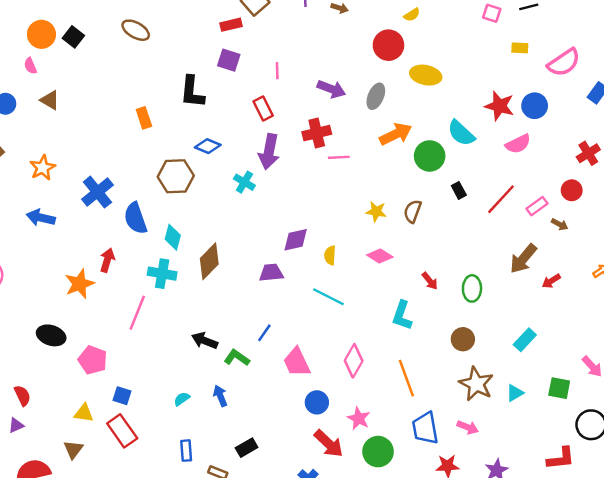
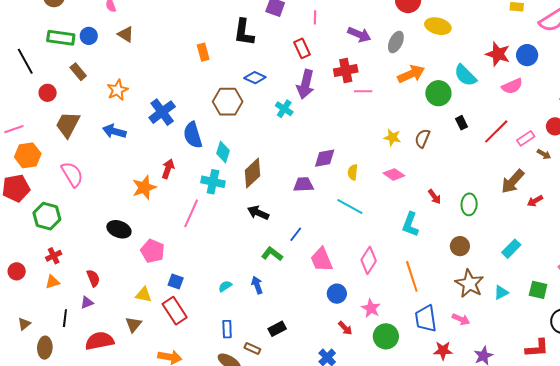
black arrow: (205, 341) -> (258, 213), moved
red arrow: (329, 444) -> (345, 328), size x0.6

